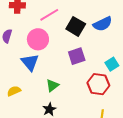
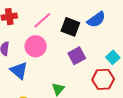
blue triangle: (30, 62) -> (19, 70), moved

